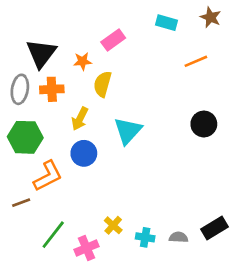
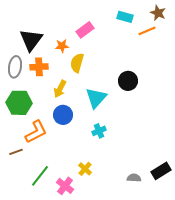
orange line: (196, 61) -> (147, 31), moved
black circle: (204, 124) -> (128, 81), moved
cyan cross: (145, 237) -> (99, 131), moved, turned -32
pink cross: (87, 248) -> (65, 186), turned -30

